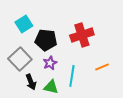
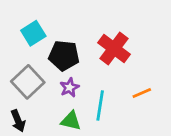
red cross: (82, 35) -> (114, 49), turned -35
black arrow: (31, 82) -> (18, 121), moved

